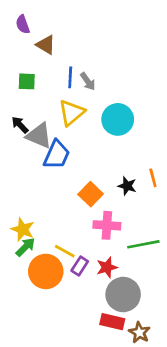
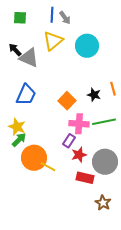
blue trapezoid: (57, 155) -> (26, 95), moved
green line: (143, 244) -> (104, 122), moved
yellow line: (65, 251) -> (48, 167), moved
purple rectangle: (80, 266) -> (69, 141), moved
gray circle: (123, 295) -> (105, 162), moved
red rectangle: (112, 322) -> (85, 178), moved

